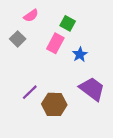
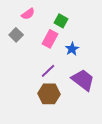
purple line: (30, 92) -> (48, 71), moved

